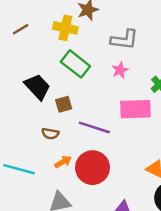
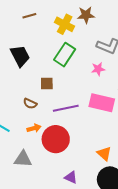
green rectangle: (75, 64) -> (65, 55), turned 70
black trapezoid: (37, 87) -> (20, 56), moved
purple line: (94, 127) -> (66, 108), turned -45

